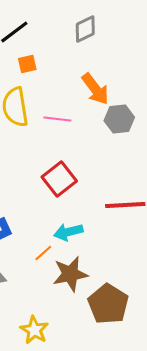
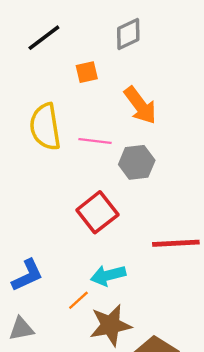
orange square: (27, 64) -> (87, 72), moved
gray hexagon: (119, 119) -> (137, 162), moved

